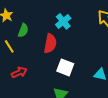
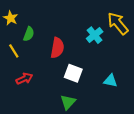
cyan cross: (63, 21) -> (95, 35), moved

